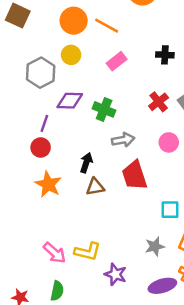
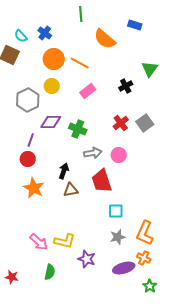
black cross: (165, 55) -> (126, 86), turned -32
pink circle: (169, 142) -> (119, 155), moved
cyan square: (170, 210) -> (116, 211), moved
green semicircle: (57, 291) -> (50, 272), moved

